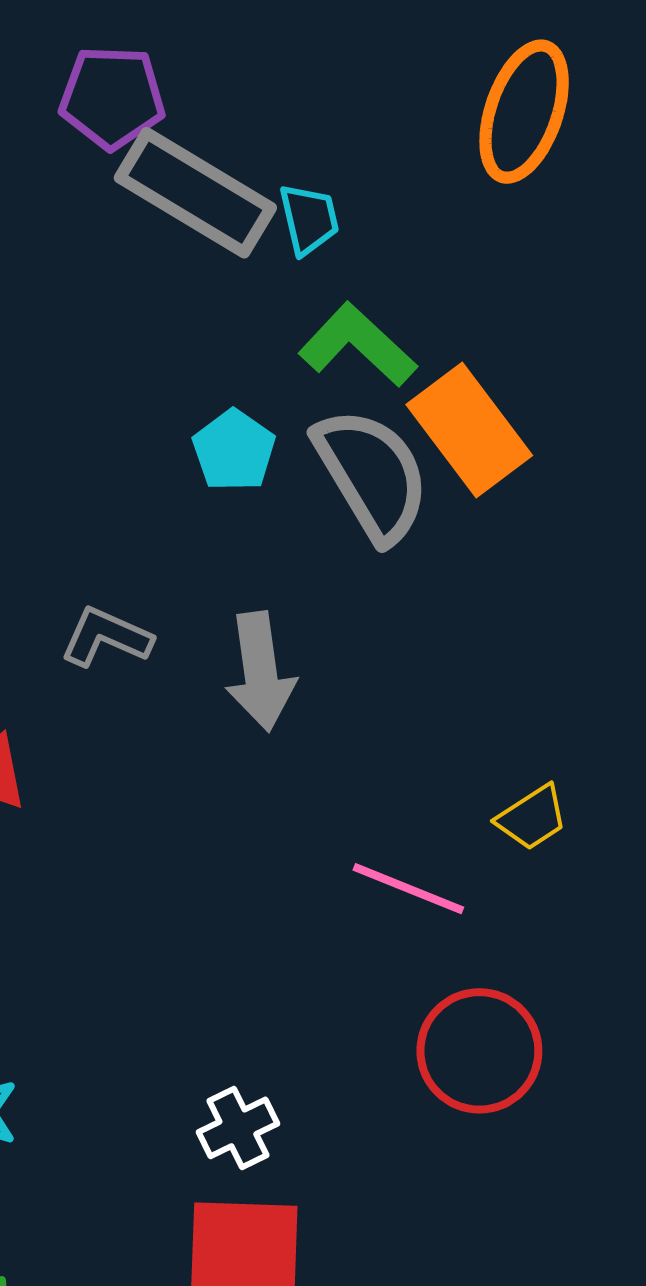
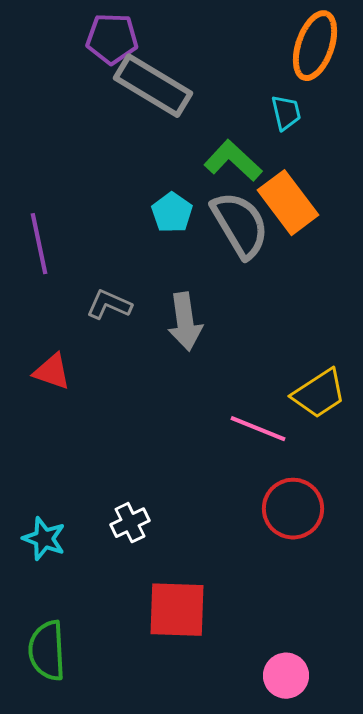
cyan trapezoid: (309, 219) -> (286, 113), moved
yellow trapezoid: (532, 818) -> (319, 394), size x1.5
white cross: (238, 1128) -> (130, 523), moved

